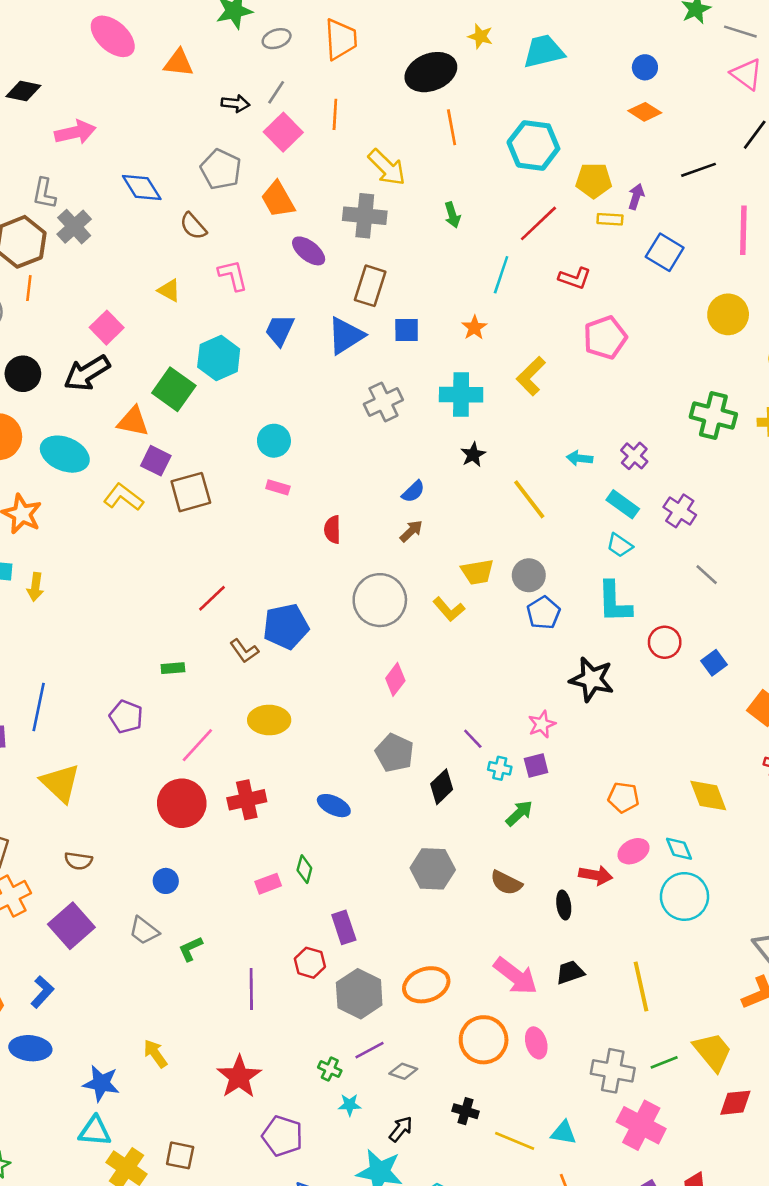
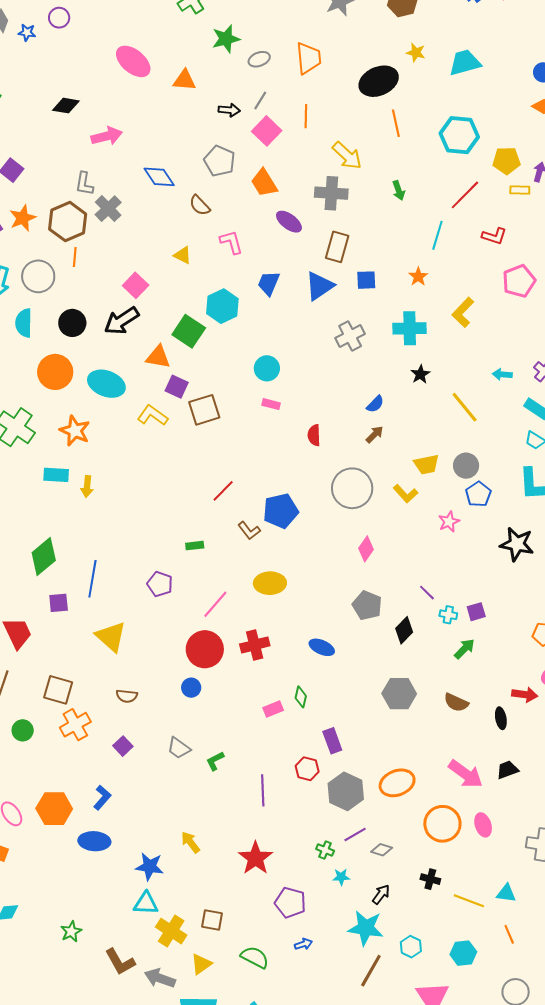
pink star: (542, 724) -> (449, 522), moved
blue circle: (166, 881) -> (191, 688), moved
purple square: (71, 926) -> (123, 746), size x0.6

